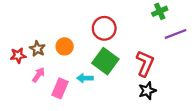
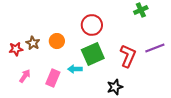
purple line: (176, 34) -> (155, 48), moved
green square: (105, 61) -> (93, 54), turned 30
pink arrow: (39, 75) -> (25, 76), moved
black star: (147, 91) -> (115, 87), moved

